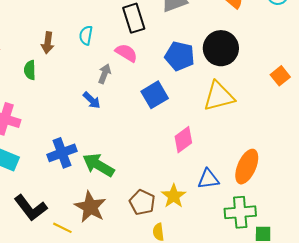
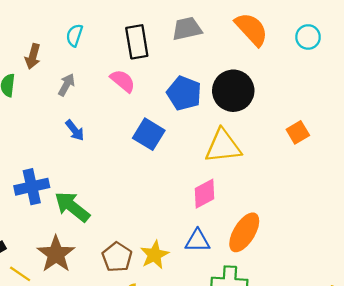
cyan semicircle: (86, 35) -> (74, 35), moved
gray arrow: (105, 74) -> (66, 85), moved
blue square: (155, 95) -> (149, 134), turned -36
pink diamond: (183, 140) -> (204, 194), moved

